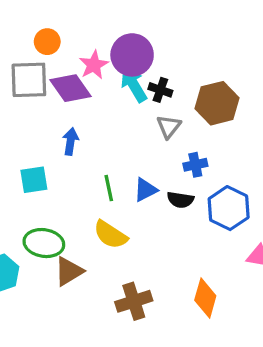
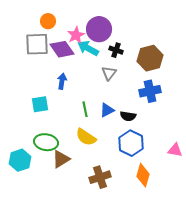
cyan arrow: (134, 85) -> (88, 48), moved, turned -30
gray triangle: (169, 126) -> (109, 73), moved
blue cross: (195, 165) -> (150, 91), moved, size x1.5
blue hexagon: (229, 208) -> (131, 143), moved

